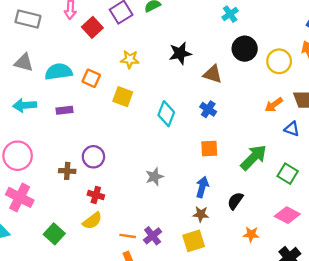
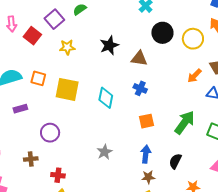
yellow star: (130, 59) -> (67, 47), moved
yellow square: (123, 97) -> (67, 89), size x1.4
purple circle: (93, 157) -> (50, 133), moved

